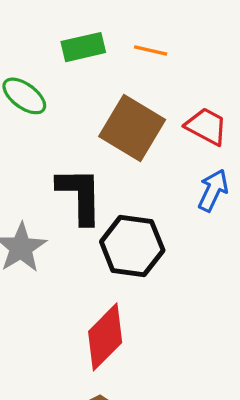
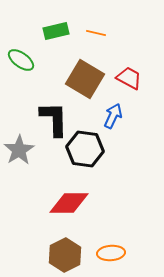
blue arrow: (213, 190) -> (113, 116), moved
red diamond: (105, 337) -> (69, 203), turned 45

